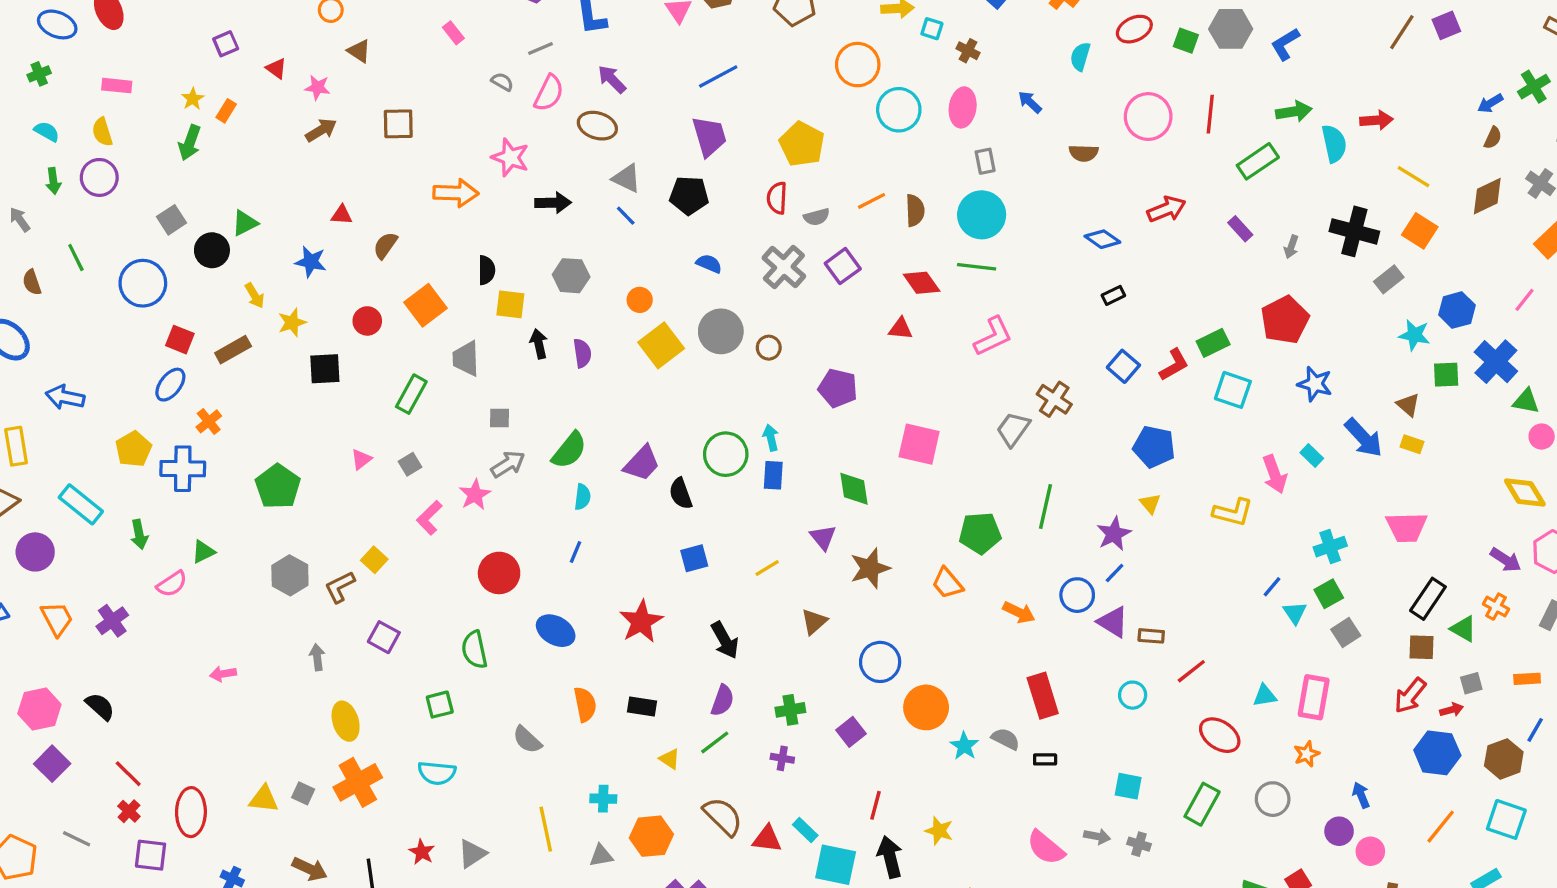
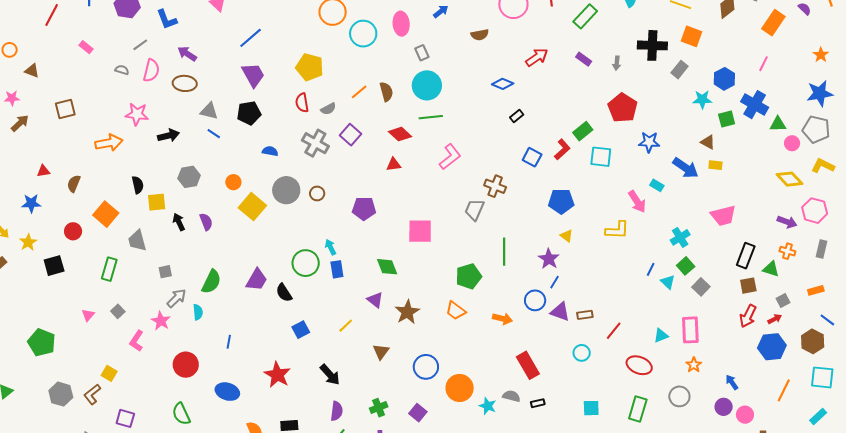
blue arrow: (1030, 102) -> (441, 11), turned 112
cyan semicircle: (582, 497) -> (198, 312), moved
blue line: (1535, 730) -> (827, 320), turned -70

